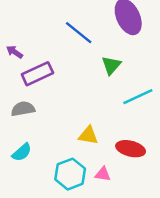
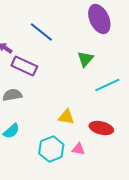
blue line: (79, 33) -> (41, 32), moved
purple rectangle: (37, 74) -> (24, 66), turned 50

